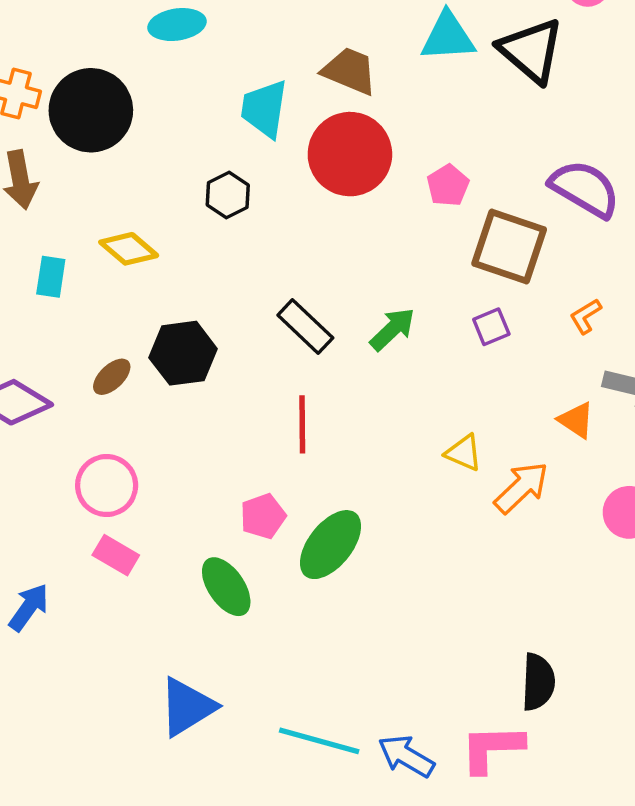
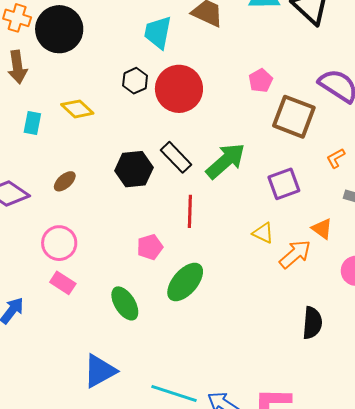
red circle: (350, 154) -> (179, 89), moved
purple square: (491, 327) -> (284, 184), moved, size x1.5
green arrow: (392, 329) -> (226, 161), size x1.5
black hexagon: (183, 353) -> (134, 169), moved
orange triangle: (576, 420) -> (322, 229), moved
red line: (302, 424) -> (190, 211), moved
pink pentagon: (263, 516) -> (150, 247), moved
black semicircle: (538, 682) -> (312, 323), moved

